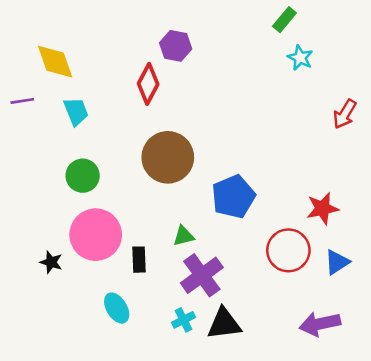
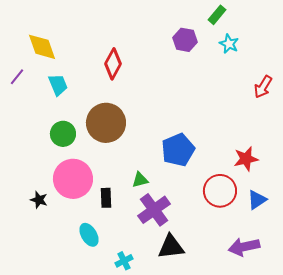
purple hexagon: (176, 46) -> (185, 40), moved
purple line: (22, 101) -> (17, 77), turned -42
brown circle: (168, 157) -> (106, 123), moved
cyan cross: (184, 320) -> (124, 261), moved

